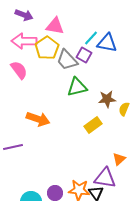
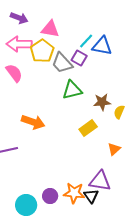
orange triangle: (119, 159) -> (114, 149), moved

